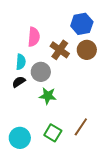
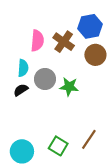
brown cross: (60, 50) -> (64, 42), moved
green star: (48, 96) -> (69, 87), moved

